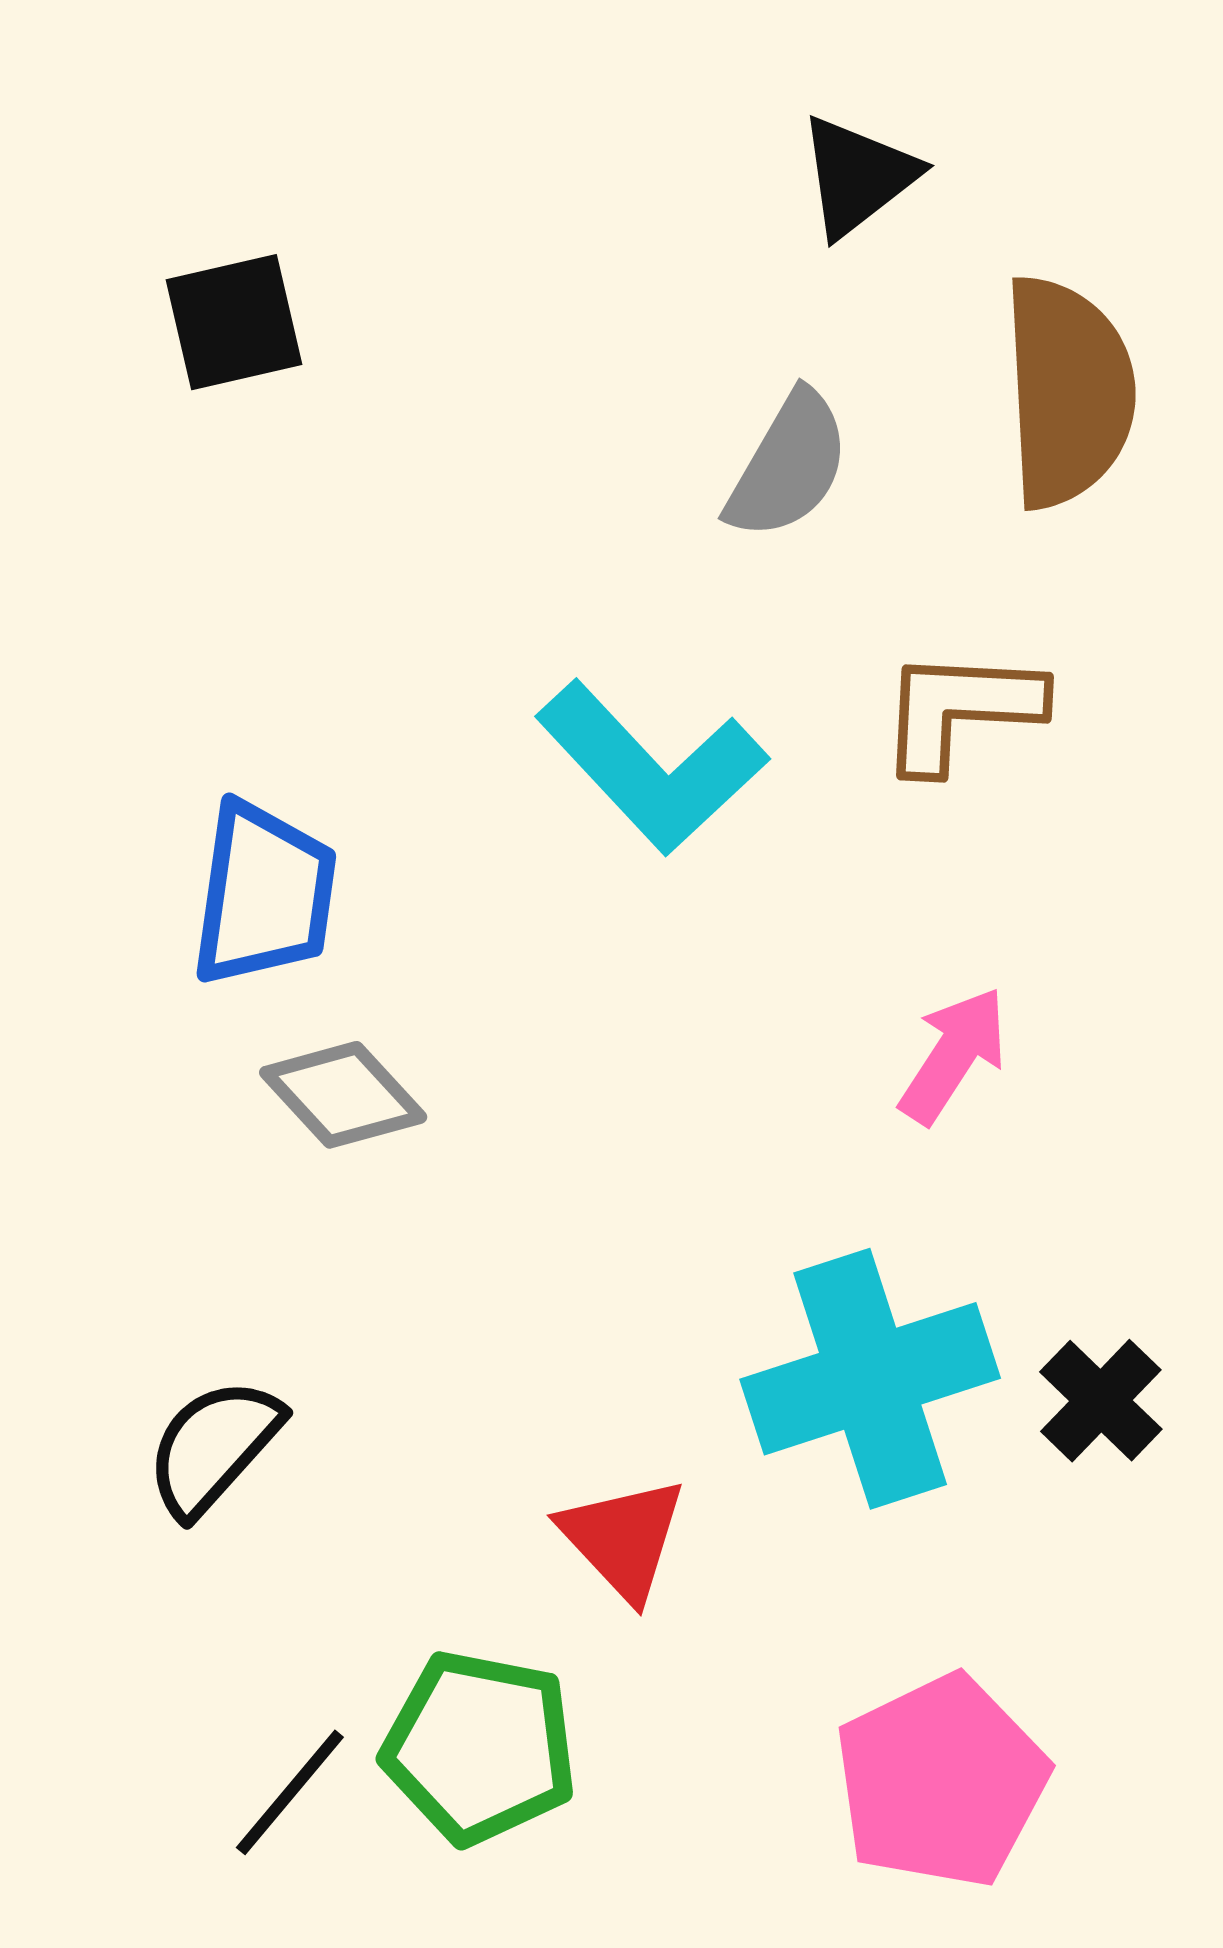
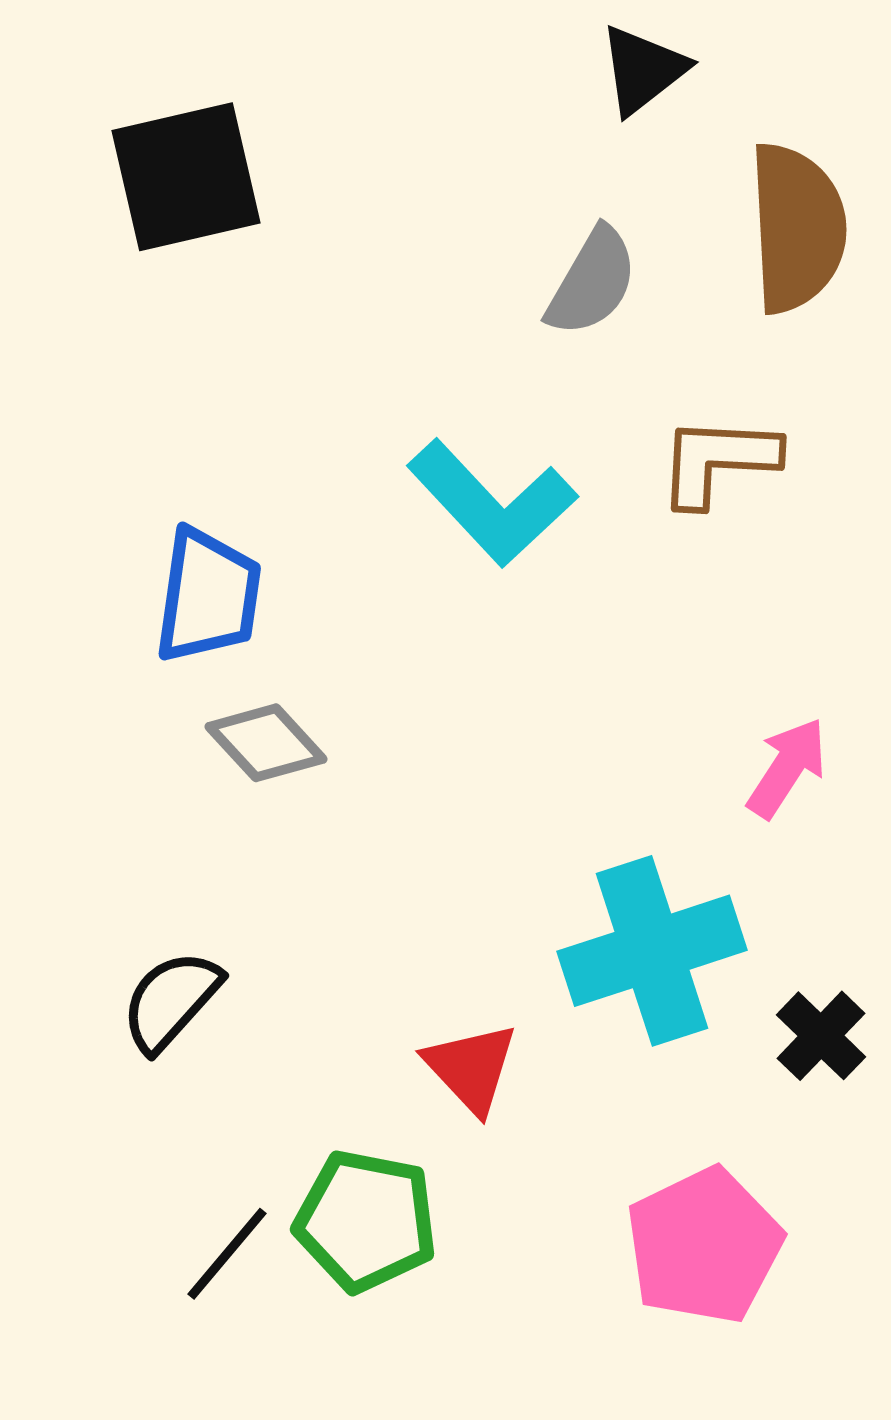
black square: (234, 322) -> (186, 177), size x1.5
pink arrow: (953, 1055) -> (787, 768), moved
black cross: (1101, 1401) -> (821, 1036), moved

